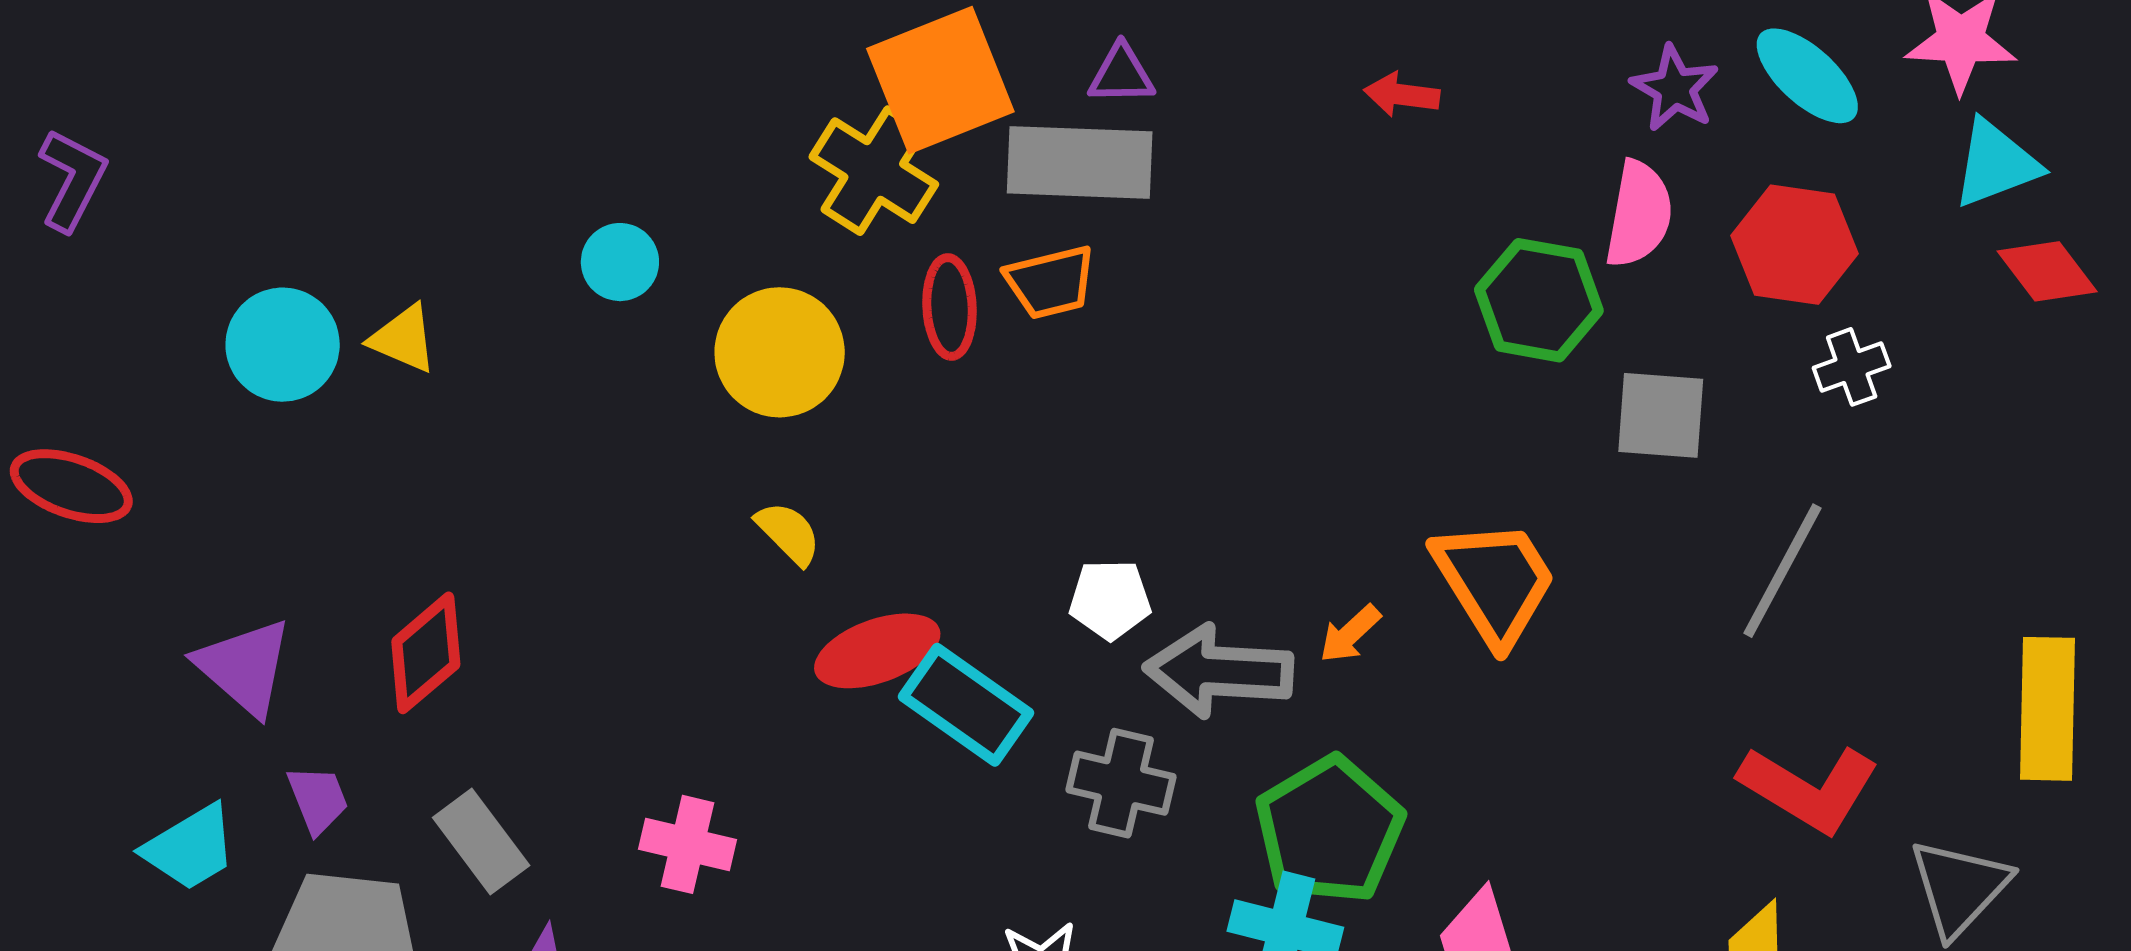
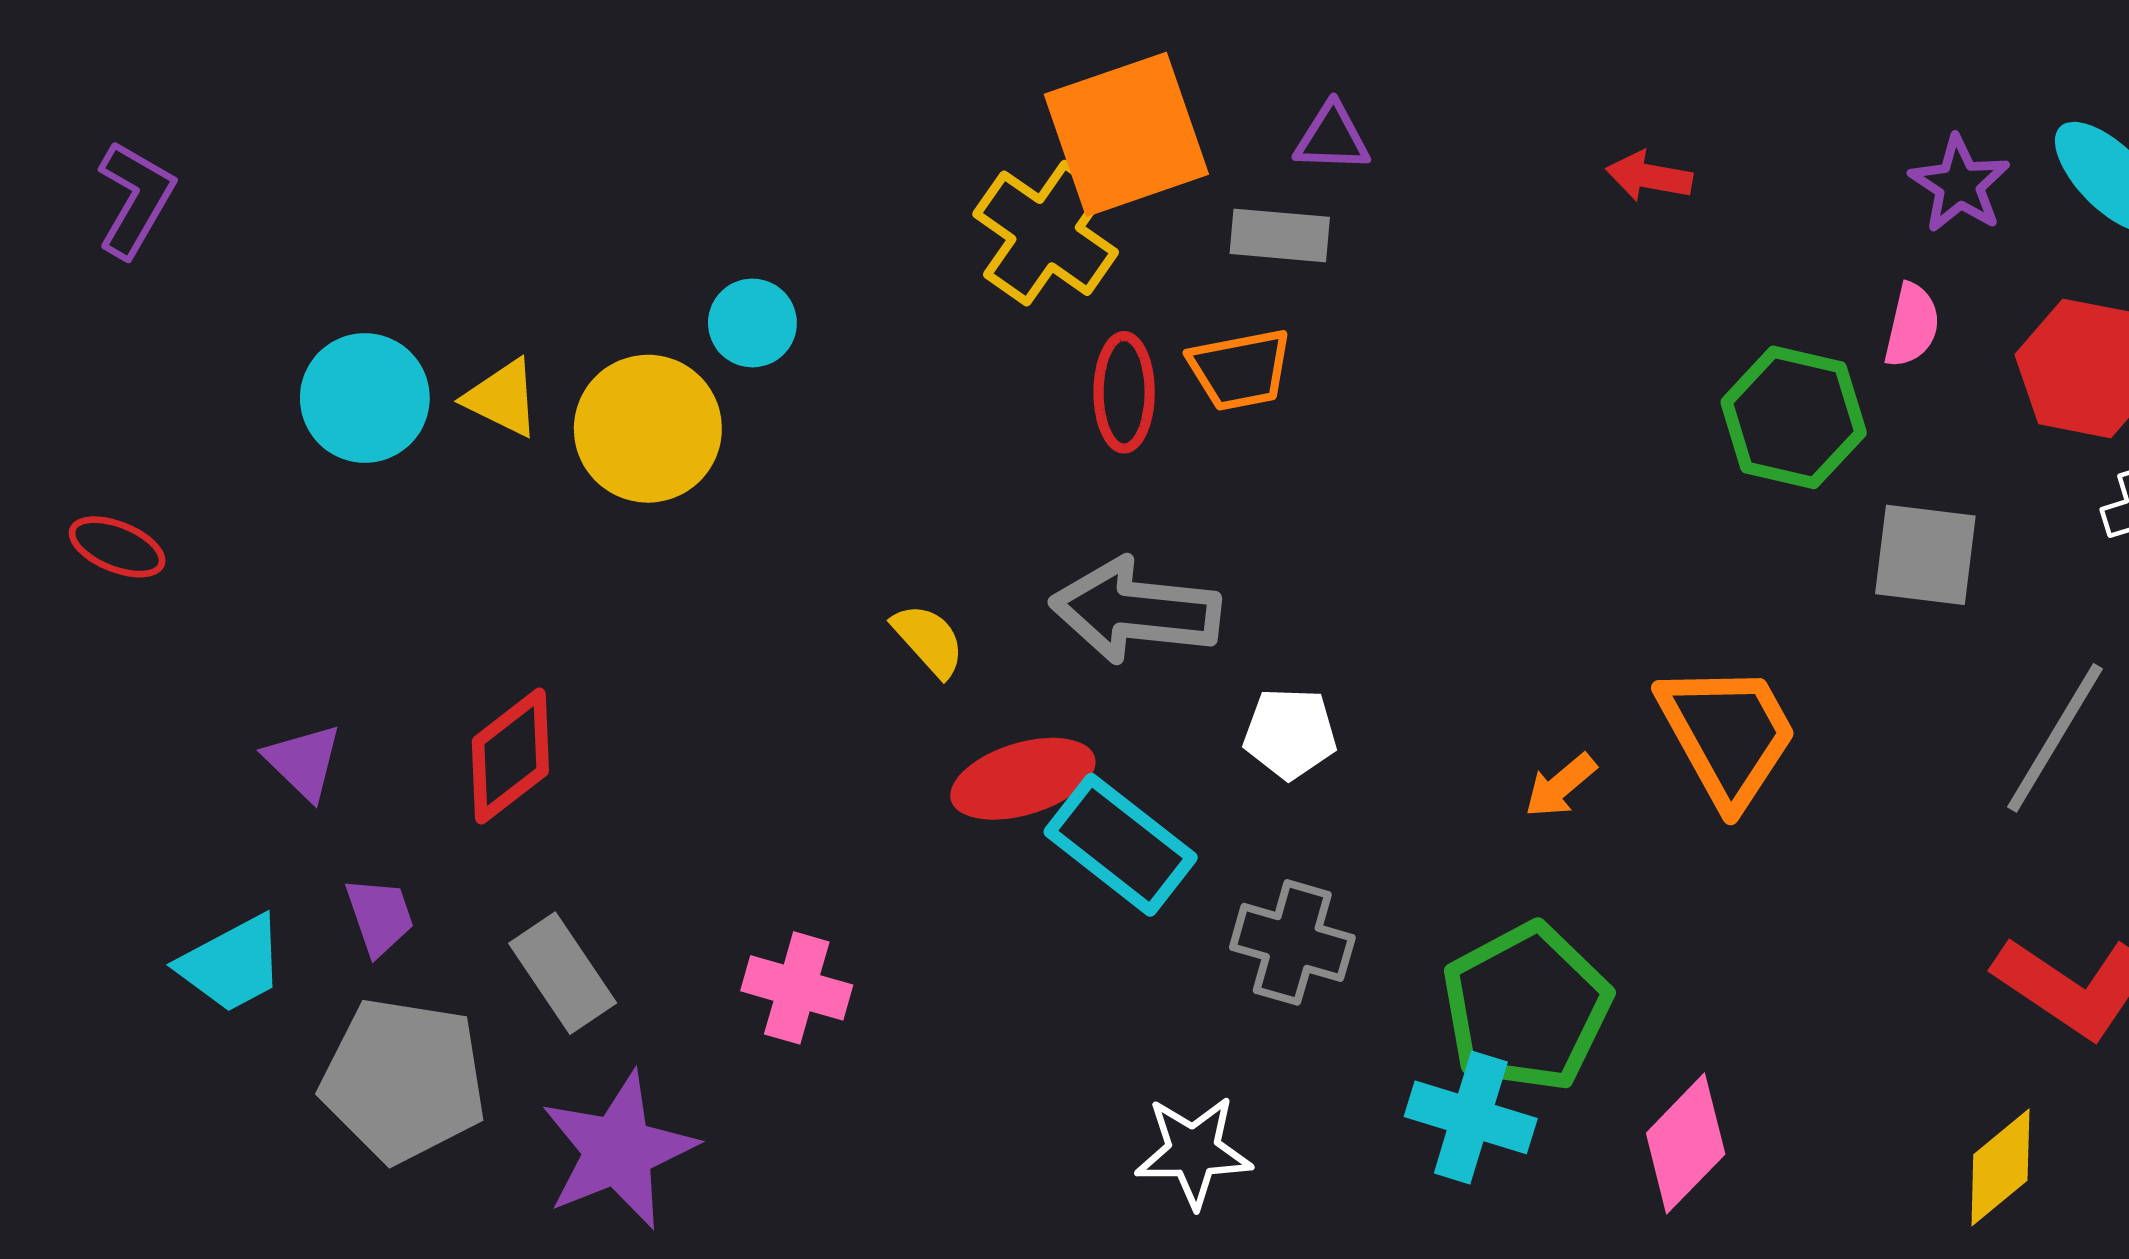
gray rectangle: (1080, 162) -> (1280, 235), size x0.6
pink semicircle: (1639, 214) -> (1912, 325), size x0.7
yellow circle: (780, 352) -> (648, 429), moved
red ellipse: (71, 486) -> (117, 547), size x0.7
purple triangle: (244, 667) -> (303, 762), size x0.7
gray arrow: (1219, 671) -> (1135, 611), moved

